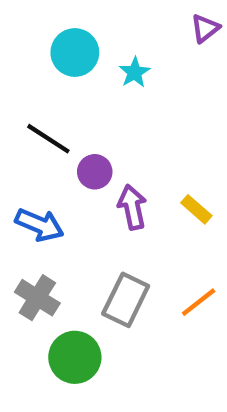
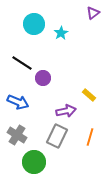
purple arrow: (132, 207) -> (66, 111), moved, turned 90
orange line: (199, 302) -> (90, 137), turned -36

